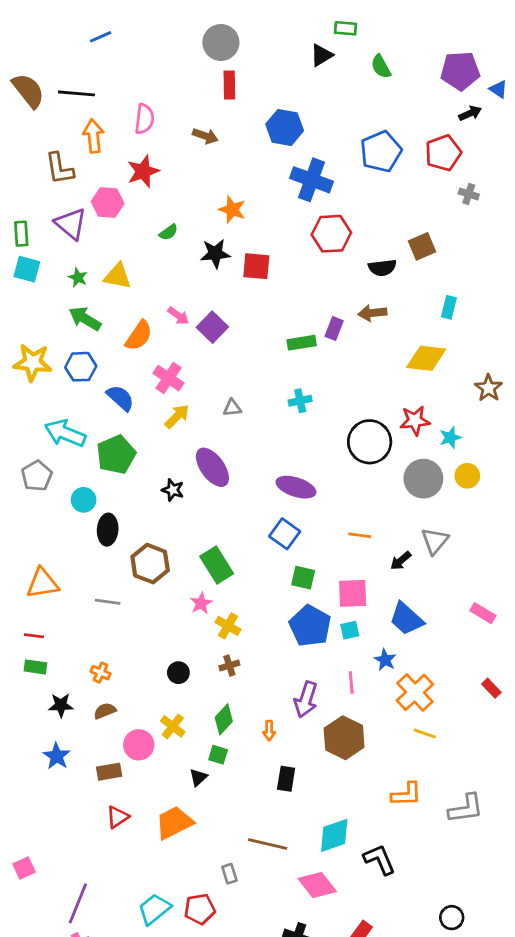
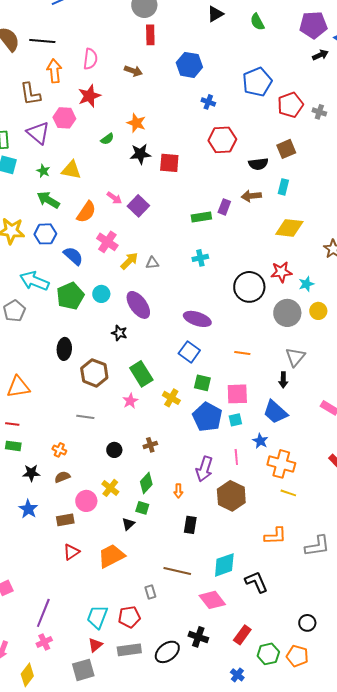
red pentagon: (443, 153) -> (290, 105), moved
blue cross: (312, 180) -> (208, 102), size x0.5
orange star: (232, 210) -> (136, 123), moved
cyan rectangle: (449, 307) -> (283, 187), moved
yellow arrow: (177, 416) -> (129, 261), moved
black star: (173, 490) -> (119, 333), moved
cyan circle: (84, 500) -> (101, 294), moved
black arrow: (401, 561) -> (283, 380), moved, turned -49
gray line: (108, 602) -> (85, 417), moved
yellow cross: (228, 626) -> (171, 398), moved
orange cross: (415, 692) -> (281, 464), turned -32
cyan trapezoid: (154, 909) -> (97, 617), turned -30

